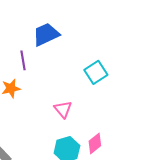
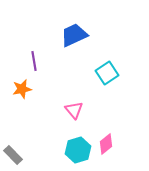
blue trapezoid: (46, 34) -> (74, 35), moved

